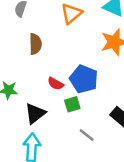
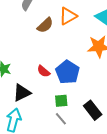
brown semicircle: (35, 44) -> (45, 25), moved, turned 36
green square: (72, 104) -> (61, 101), moved

